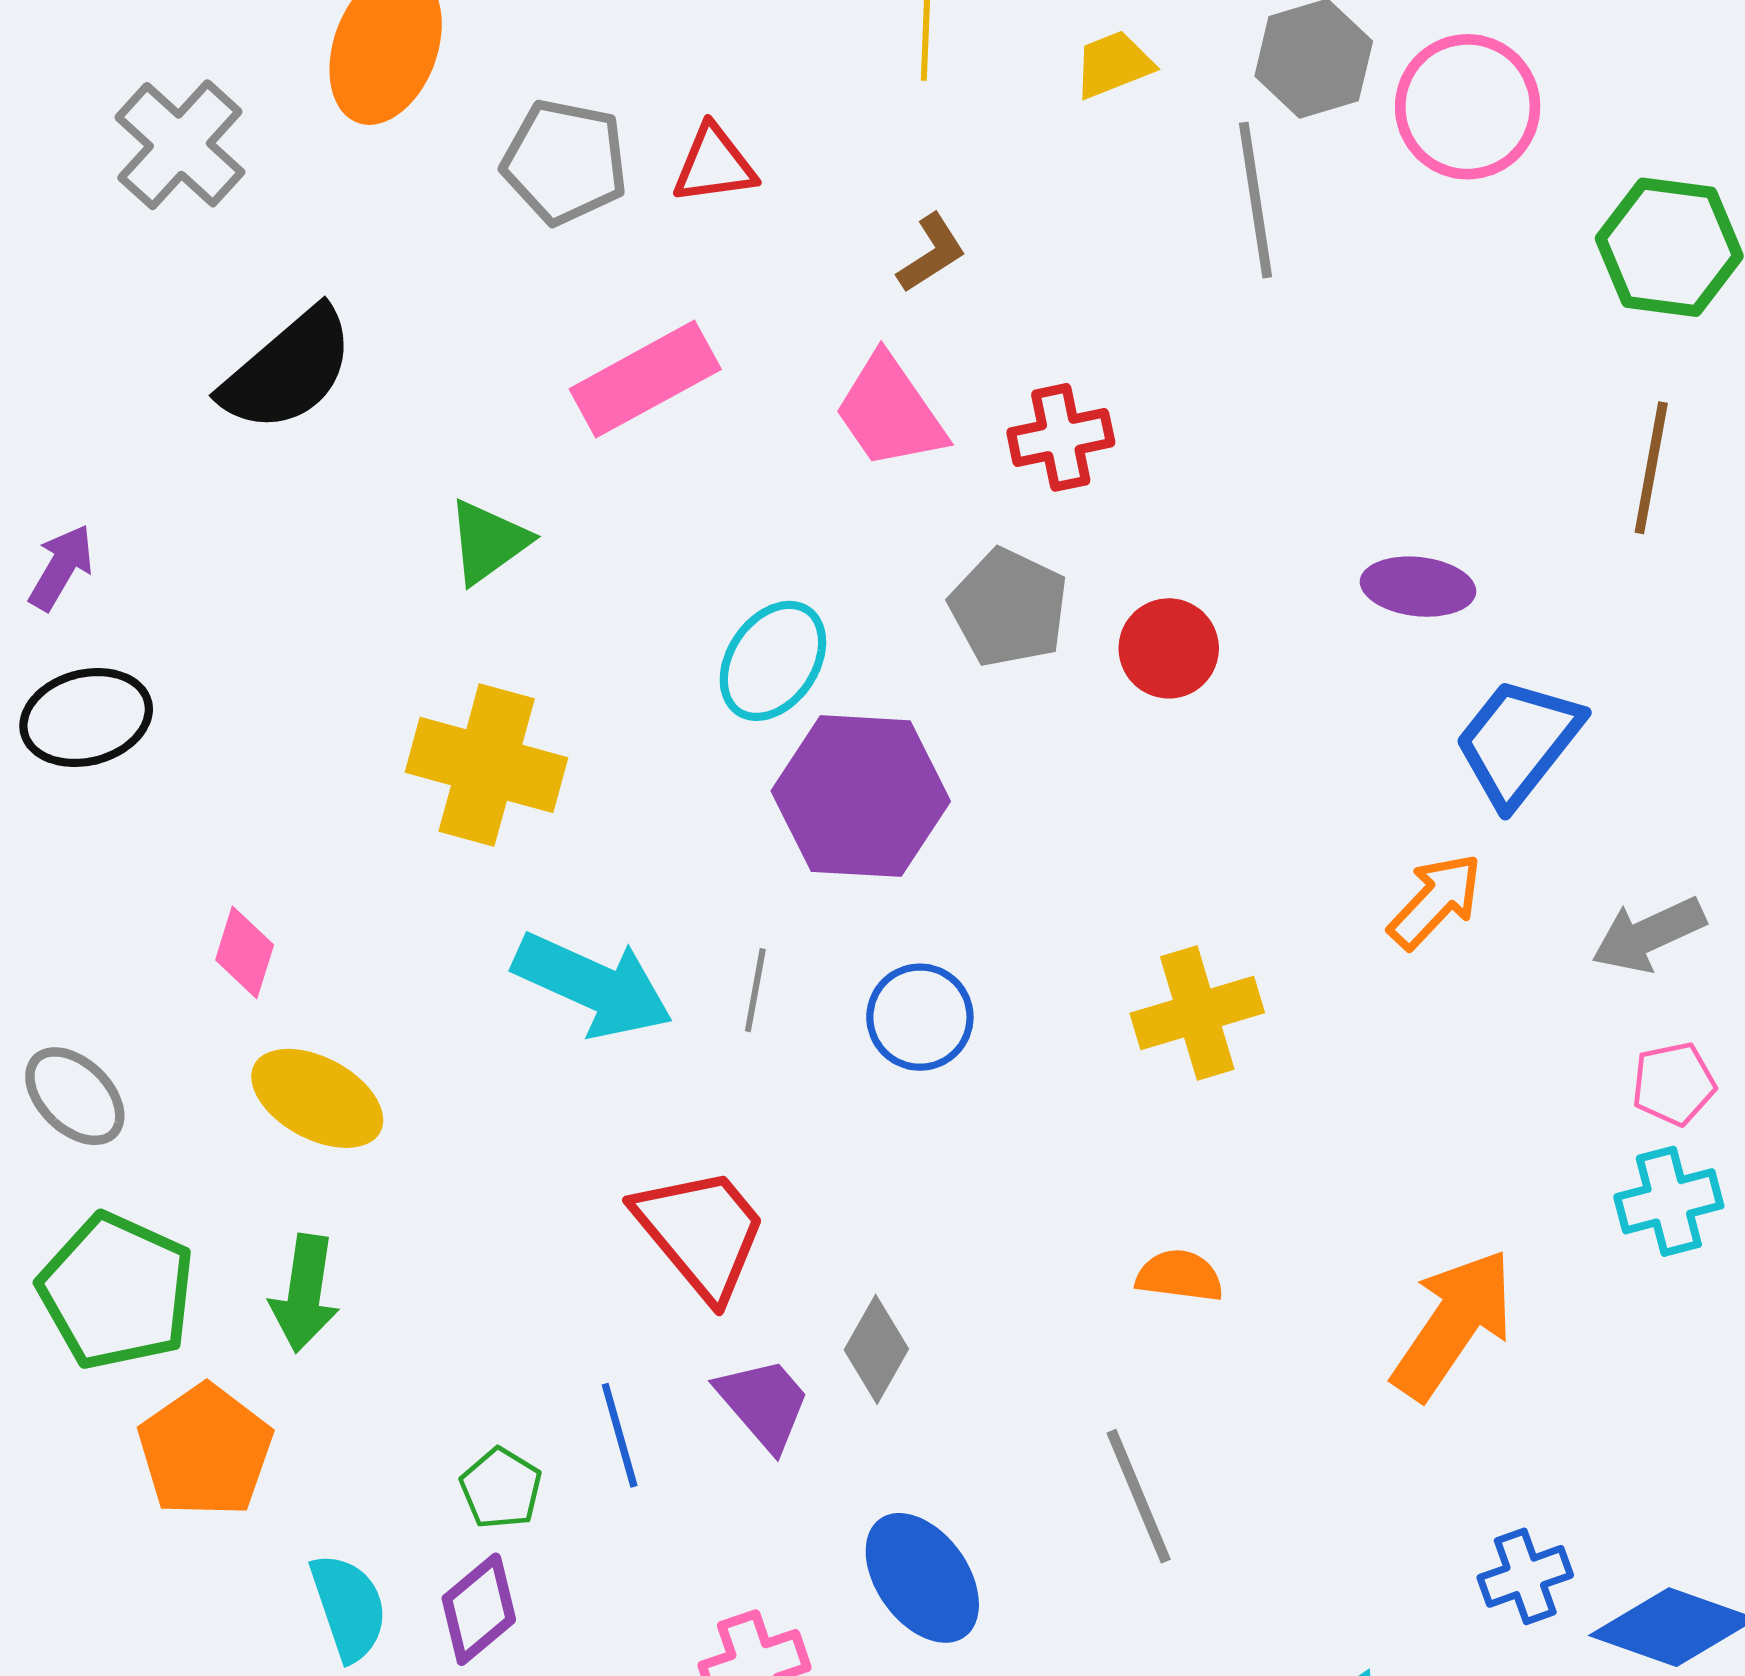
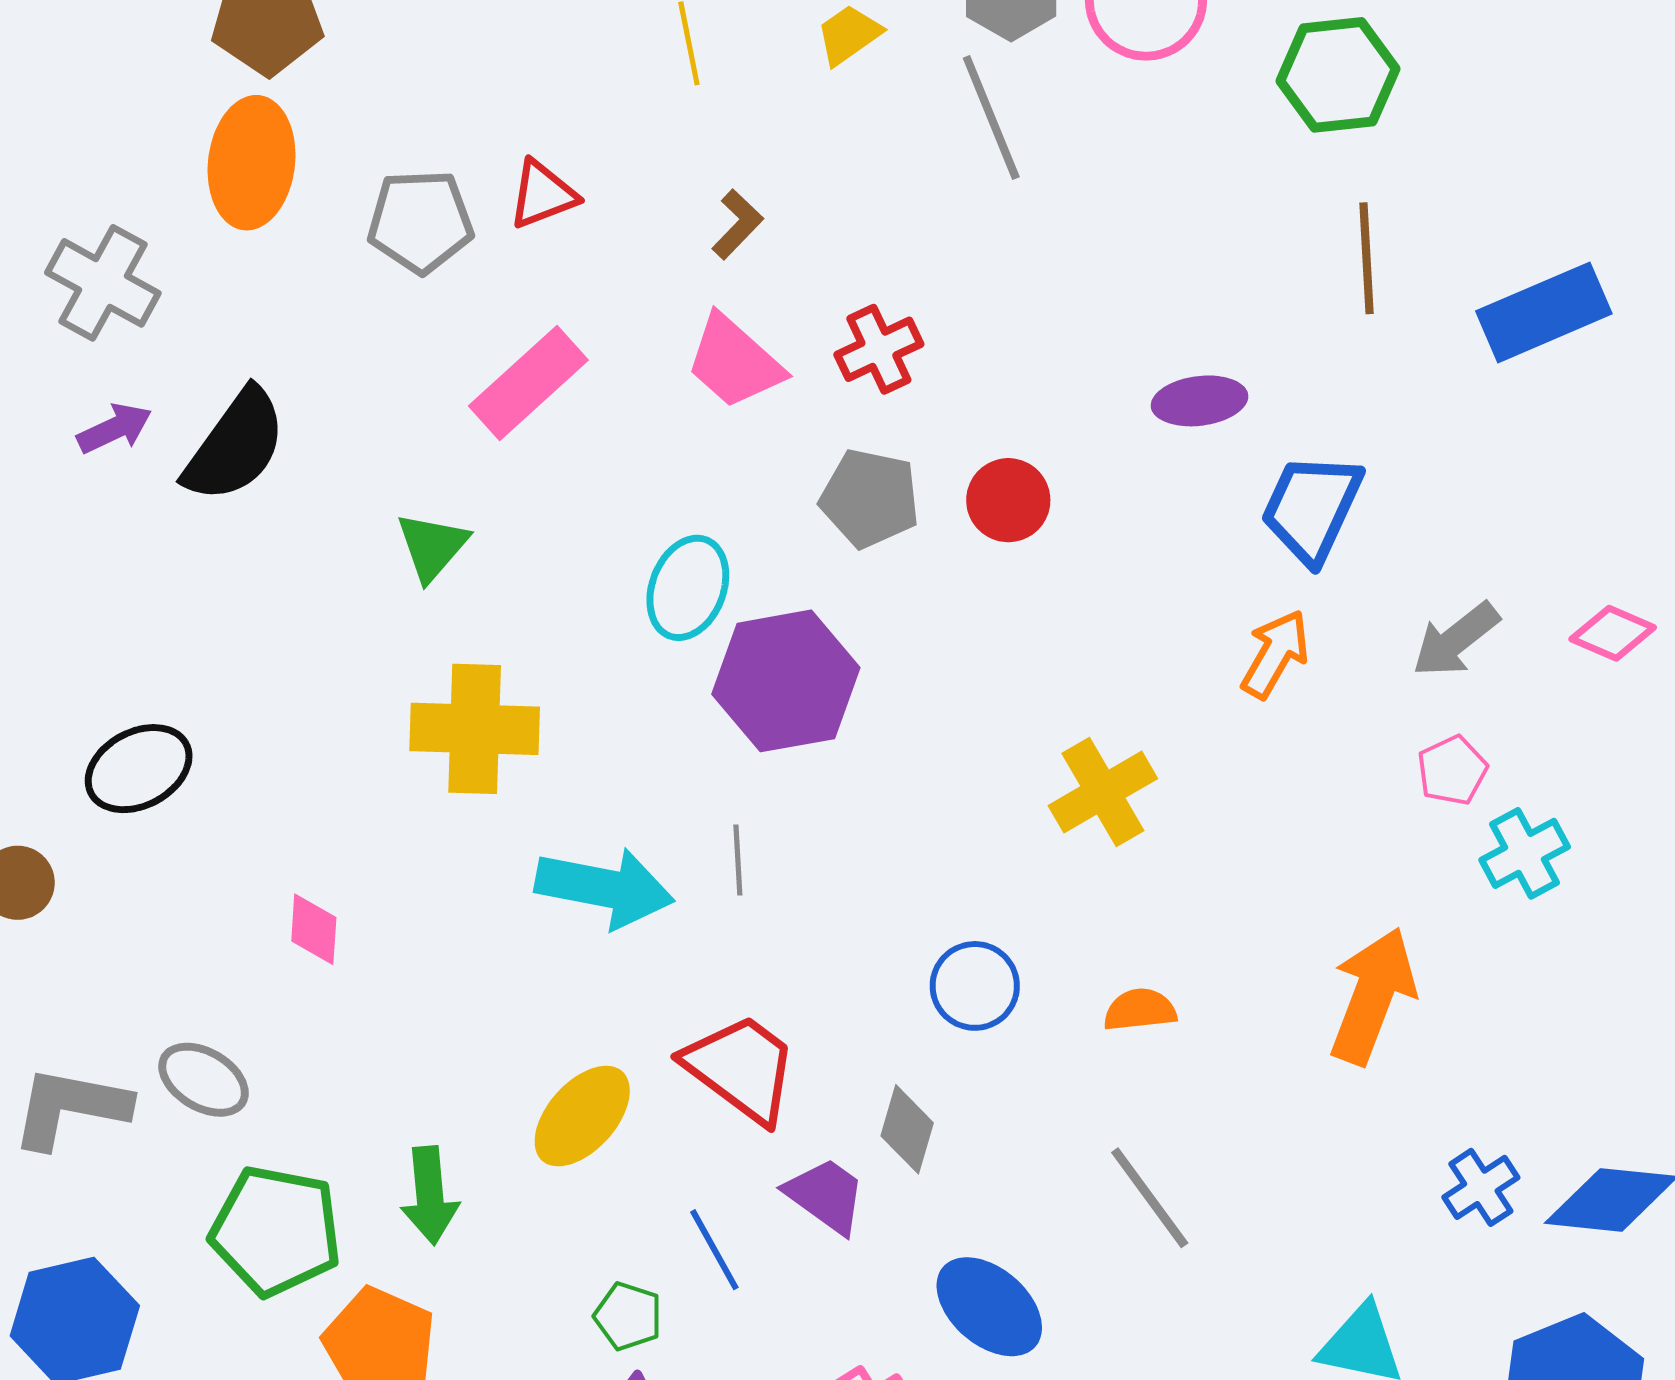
purple arrow: (61, 567) -> (115, 428), moved, turned 48
blue circle: (920, 1017) -> (975, 986), moved
pink pentagon: (1674, 1084) -> (1452, 770), moved
yellow ellipse: (317, 1098) -> (582, 1116), moved, turned -63

